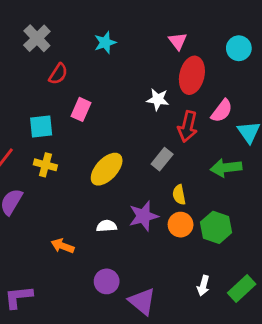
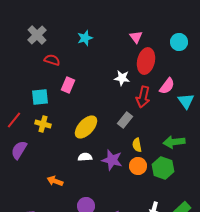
red semicircle: (58, 74) -> (52, 60), turned -105
green arrow: (226, 168) -> (174, 142), moved
purple star: (144, 216) -> (112, 160), turned 30
white semicircle: (107, 226) -> (85, 157), moved

